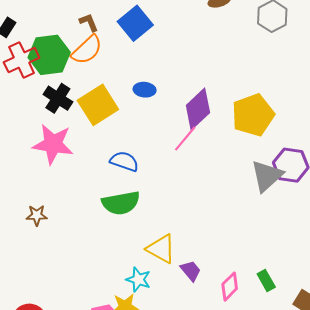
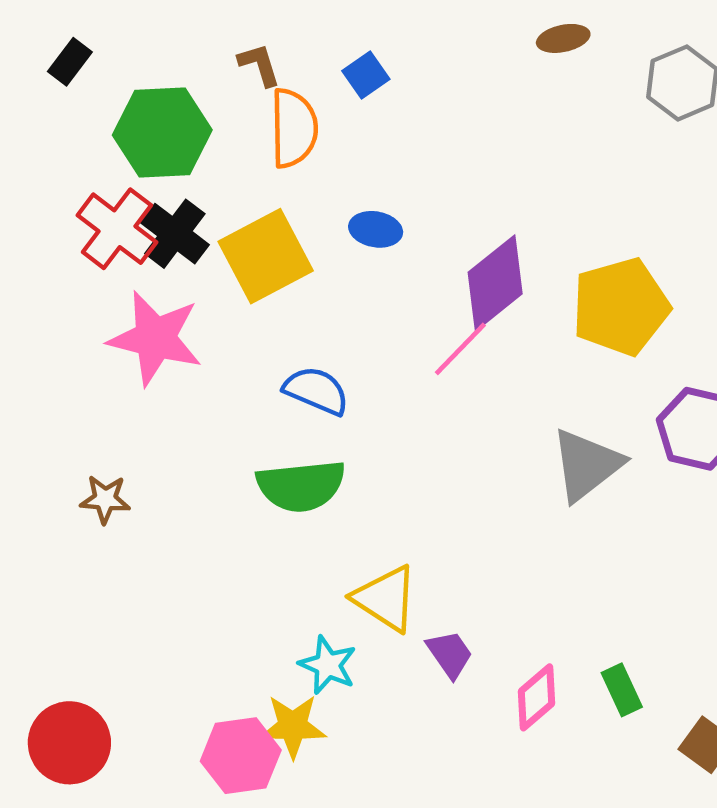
blue square: (135, 23) -> (366, 75), size x0.6
orange semicircle: (87, 50) -> (294, 128), moved, turned -52
red cross: (22, 60) -> (117, 229), moved, turned -32
gray triangle: (267, 176) -> (587, 465), moved

